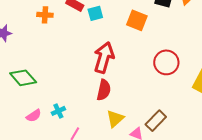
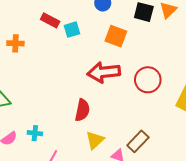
orange cross: (45, 15) -> (15, 43), moved
red arrow: (104, 58) -> (104, 72), moved, turned -112
cyan cross: (58, 111) -> (35, 133), turned 32

